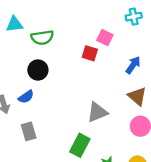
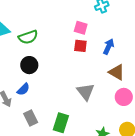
red square: (90, 53) -> (80, 46), moved
gray triangle: (97, 112) -> (85, 92), turned -36
green rectangle: (80, 145) -> (61, 123), moved

